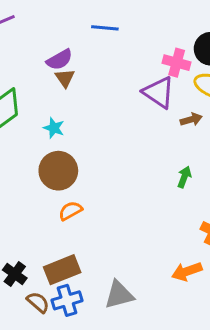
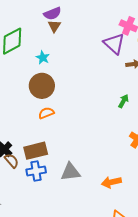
orange arrow: (187, 271) -> (111, 182), moved
brown semicircle: (38, 302) -> (12, 161), moved

